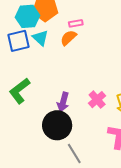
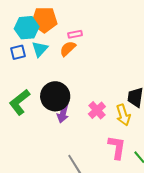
cyan triangle: (40, 38) -> (40, 49), turned 30
blue square: (19, 41) -> (18, 52), size x0.7
black circle: (57, 125) -> (55, 96), moved

